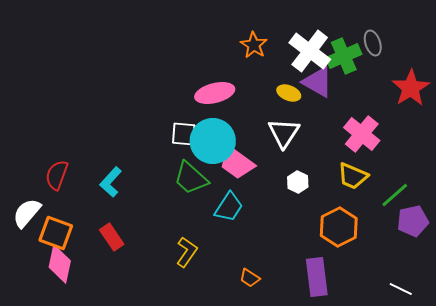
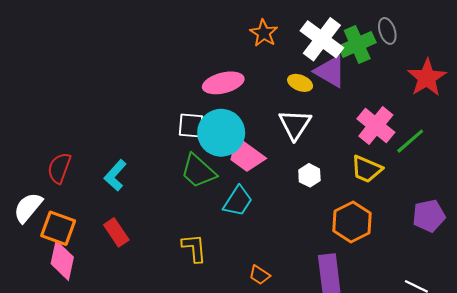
green line: (395, 195) -> (410, 141), moved
yellow L-shape: (187, 252) -> (194, 248), turned -40

